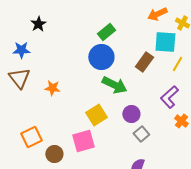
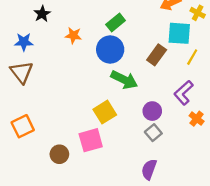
orange star: (52, 88) -> (73, 35), moved
purple circle: (131, 114) -> (152, 111), moved
orange square: (31, 137) -> (23, 126), moved

